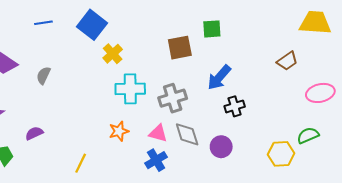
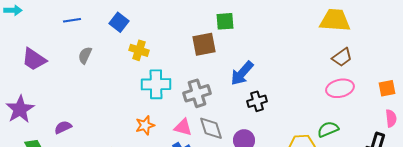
blue square: (92, 25) -> (119, 22), size x0.7
green square: (212, 29) -> (225, 21), moved
yellow cross: (113, 54) -> (139, 50), turned -30
brown trapezoid: (287, 61) -> (342, 57), moved
gray semicircle: (43, 75) -> (85, 55), moved

